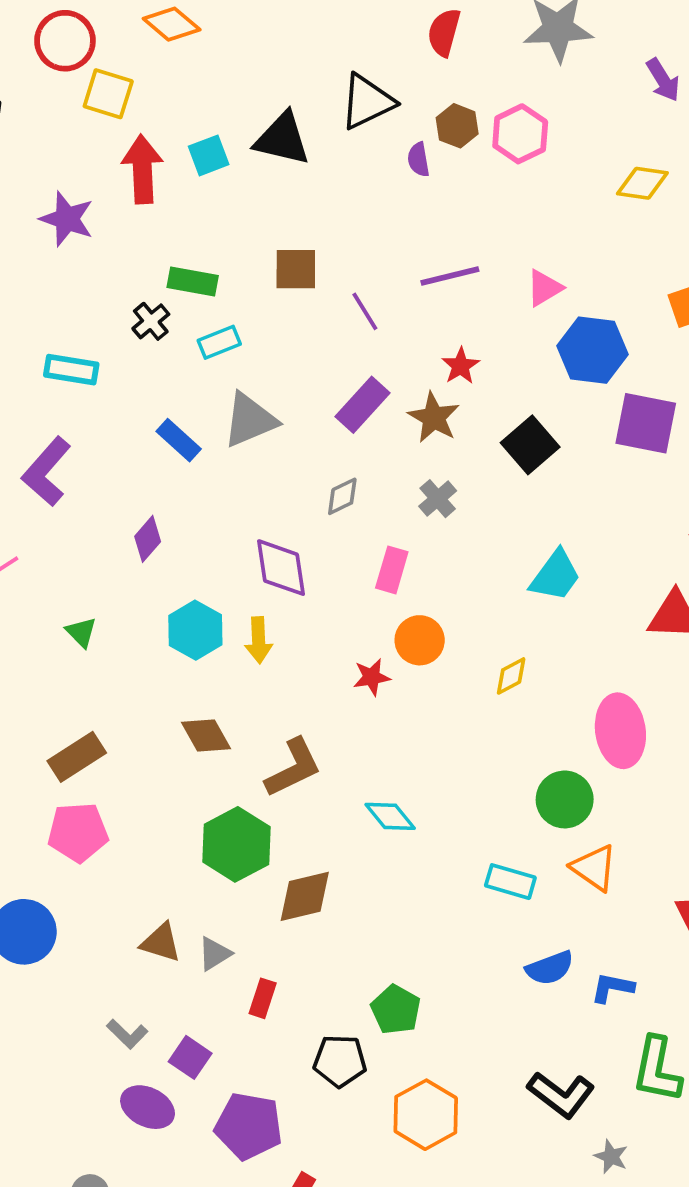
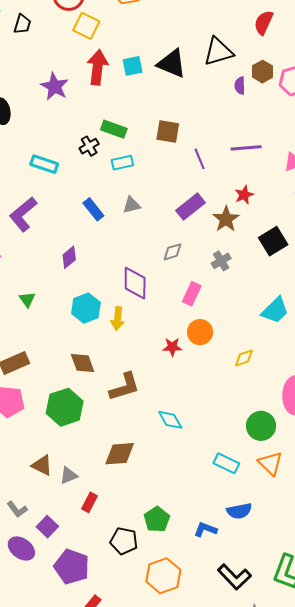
gray triangle: (250, 420) -> (132, 205), size x0.6
green hexagon: (236, 844) -> (65, 407), moved
blue L-shape: (612, 988) -> (205, 530), moved

